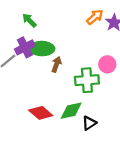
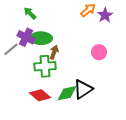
purple cross: (25, 47) -> (26, 37), turned -36
green cross: (87, 80) -> (45, 66), moved
black triangle: (89, 123) -> (83, 89), moved, size x1.5

